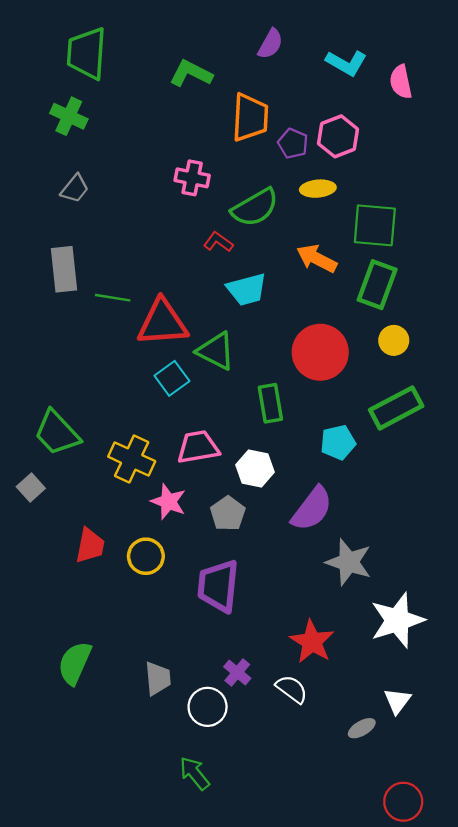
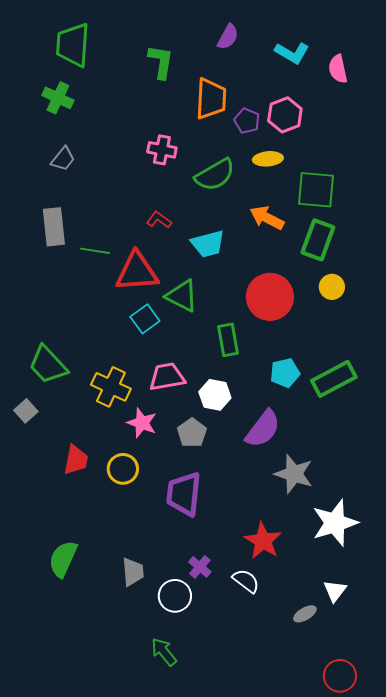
green L-shape: (191, 74) -> (161, 62), turned 72
red L-shape: (218, 242) -> (159, 220), moved
green rectangle: (396, 408) -> (334, 379), moved

